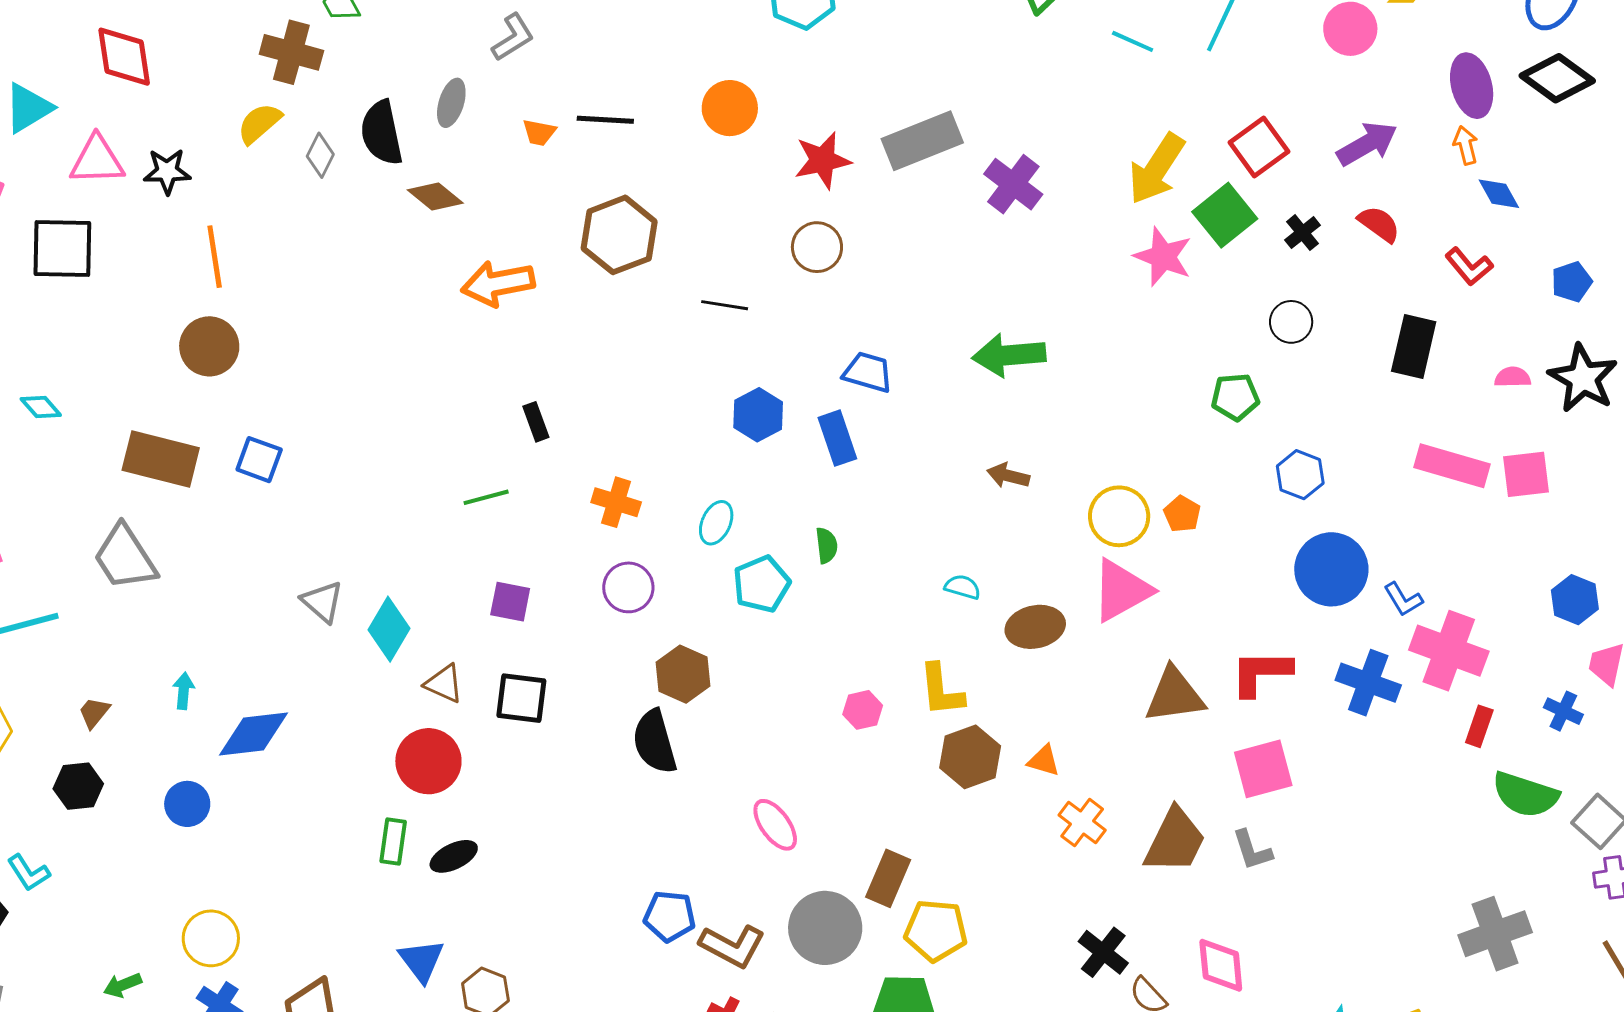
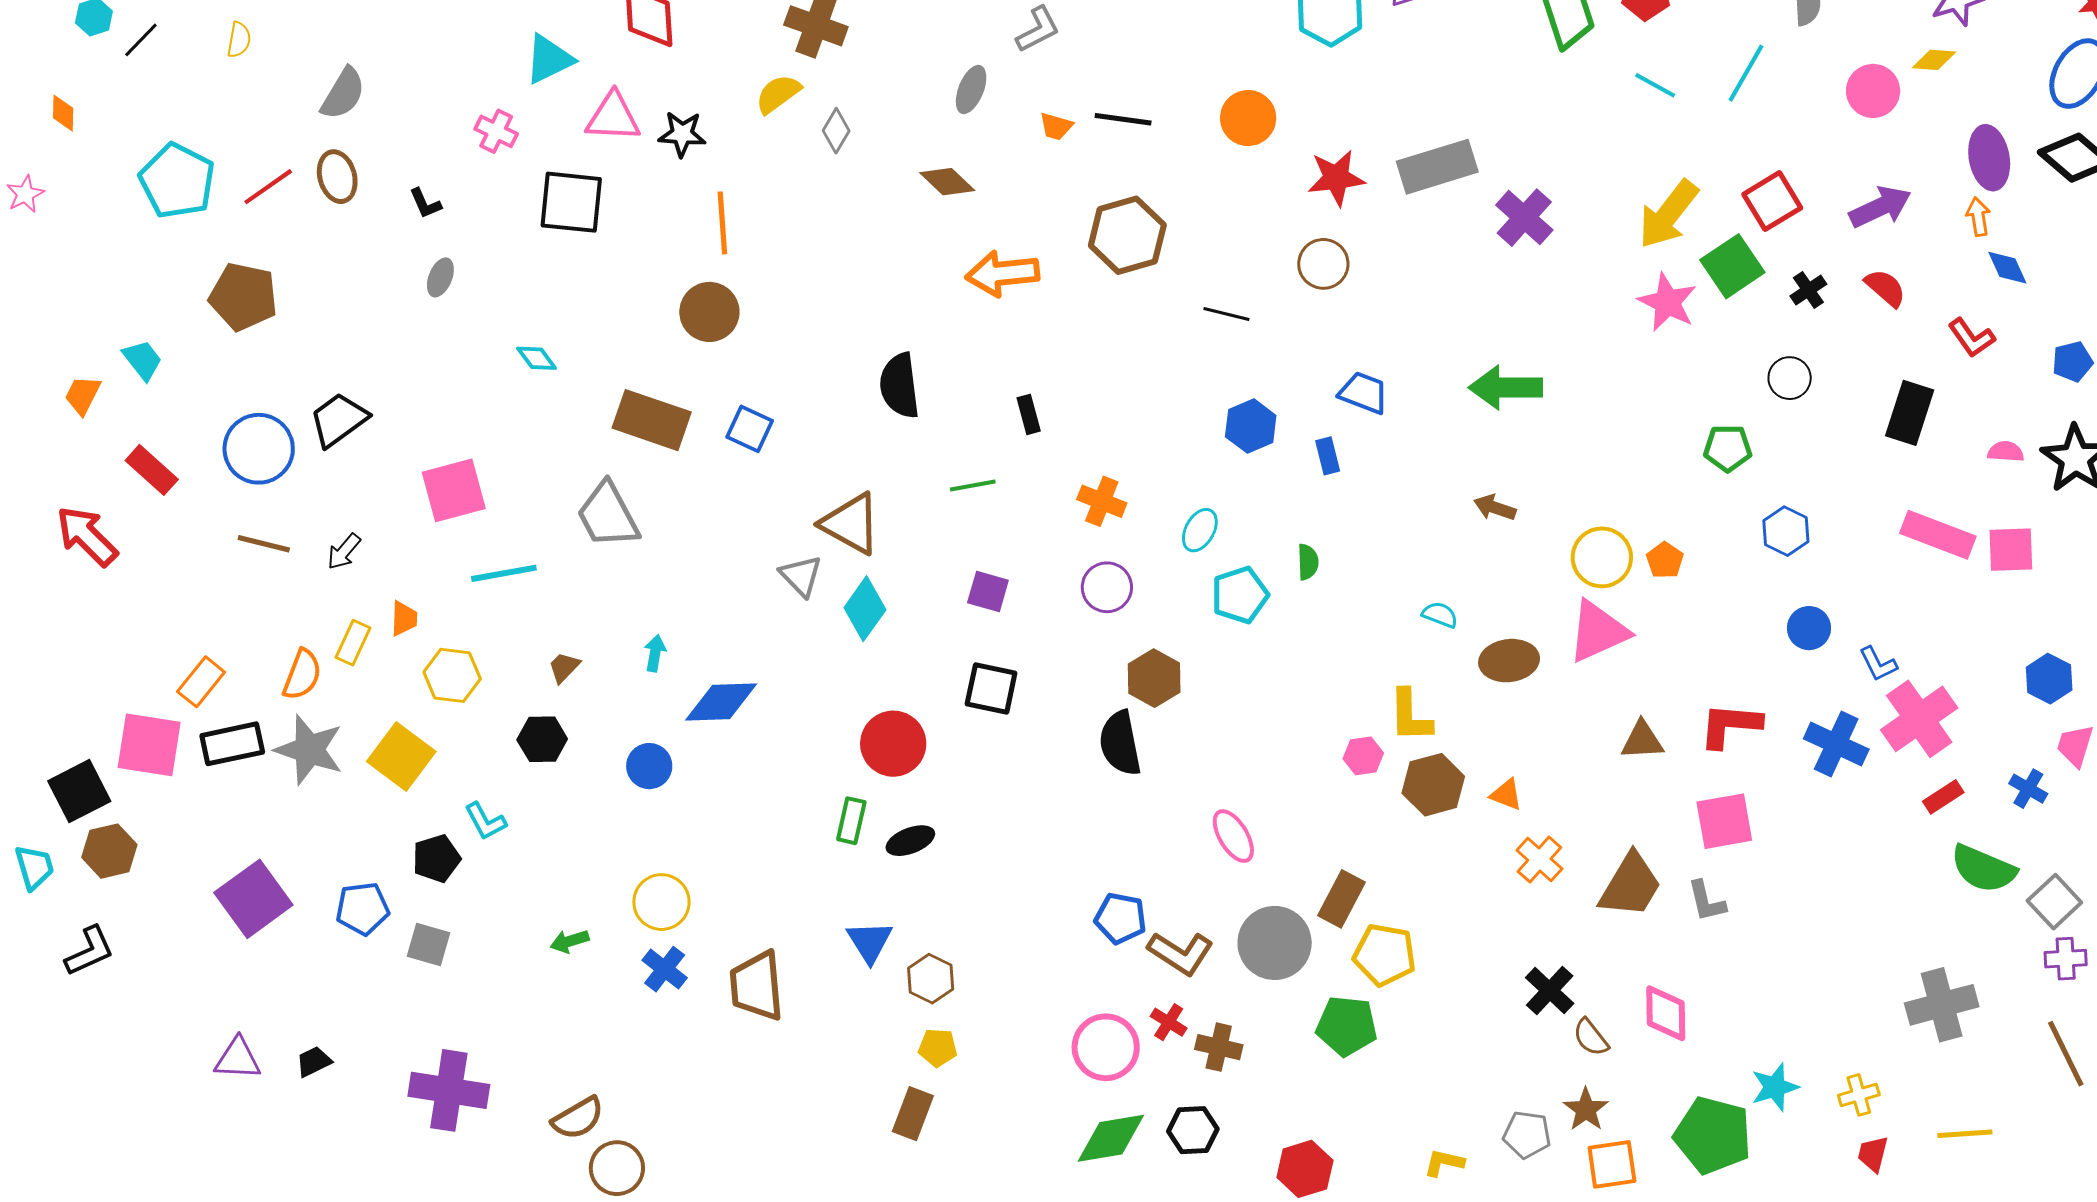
black semicircle: (382, 133) -> (900, 386), moved
blue rectangle: (837, 438) -> (1328, 456), size x0.7
blue circle: (1331, 569) -> (1809, 628), size x0.6
pink cross: (1449, 651) -> (1919, 719), turned 30
brown triangle: (444, 684) -> (851, 524), moved, size x1.6
brown triangle: (1175, 695) -> (1642, 740), size x0.7
pink hexagon: (863, 710) -> (1363, 756), moved
red rectangle: (1479, 726) -> (1943, 797), turned 33

